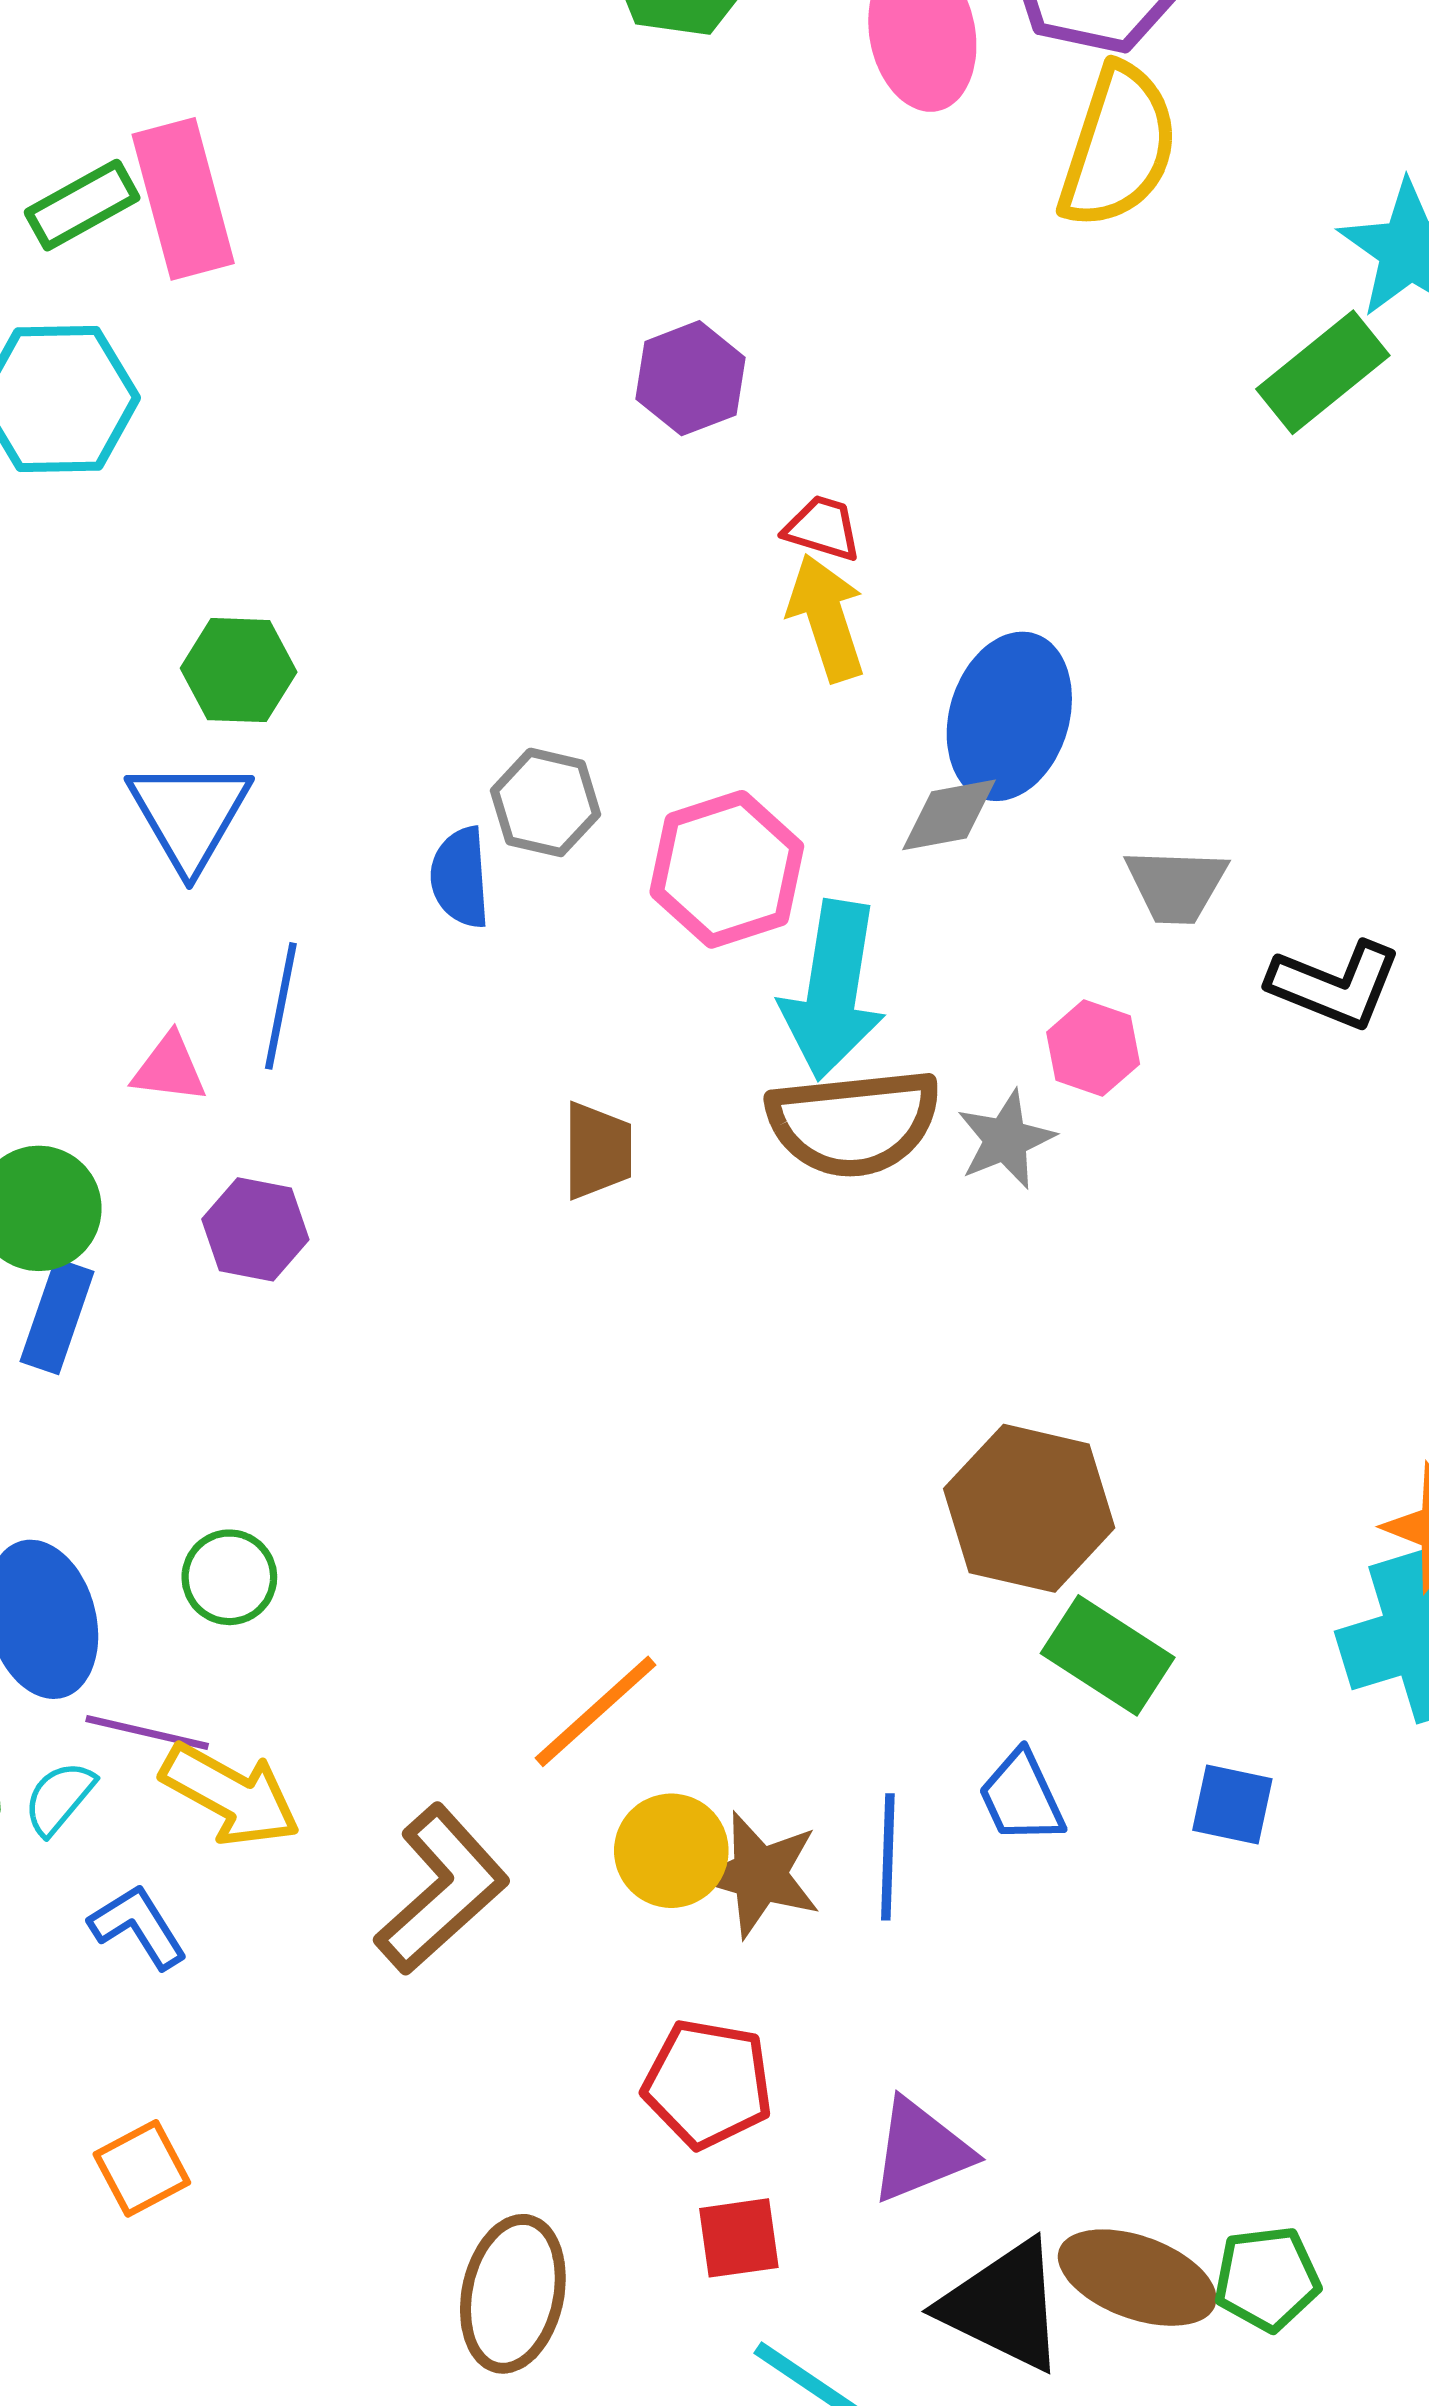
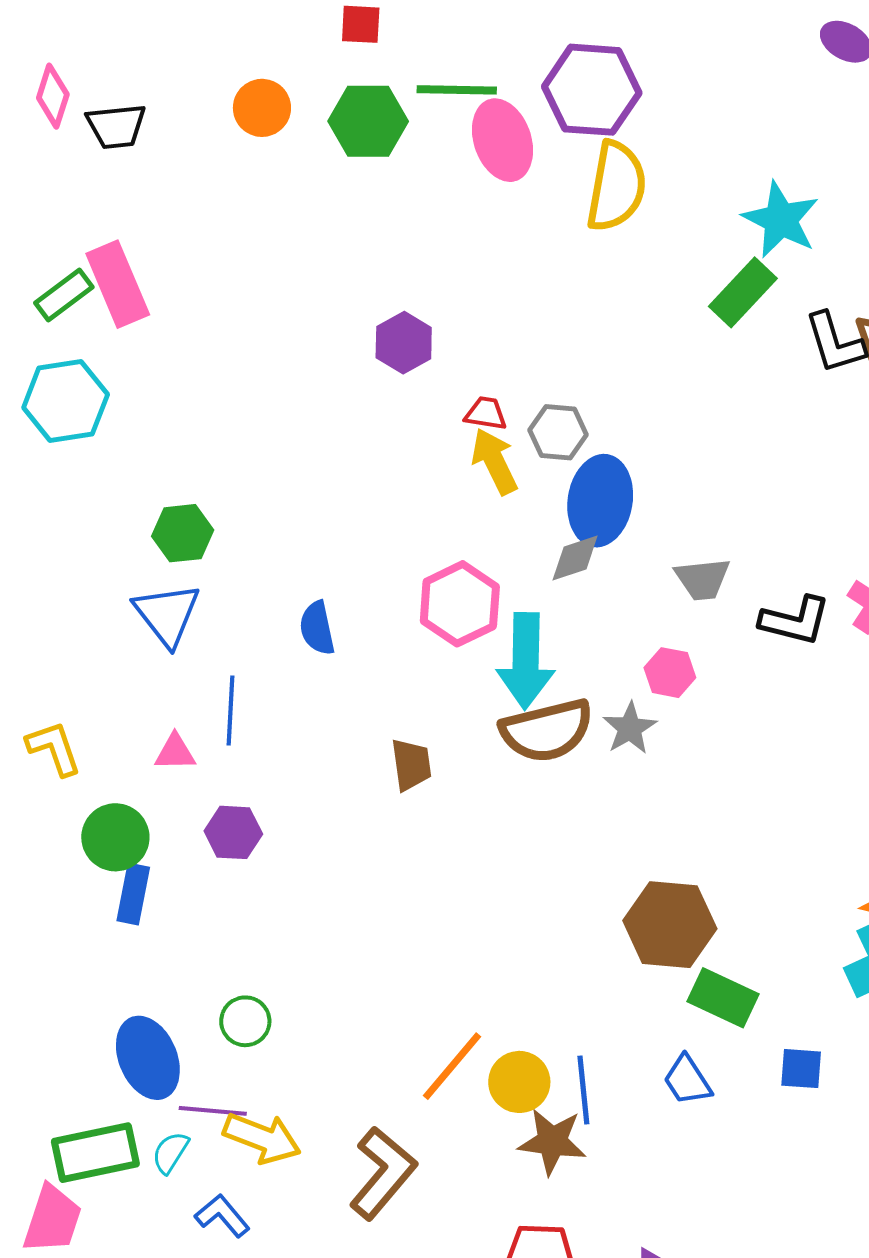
gray hexagon: (546, 802) -> (558, 432), moved
yellow circle: (671, 1851) -> (519, 1082), moved
blue line: (888, 1857) -> (583, 1090), moved

